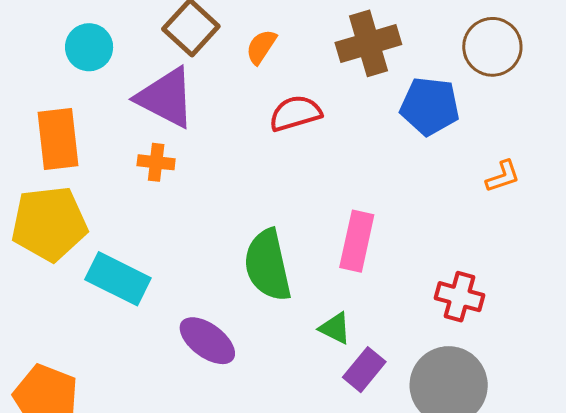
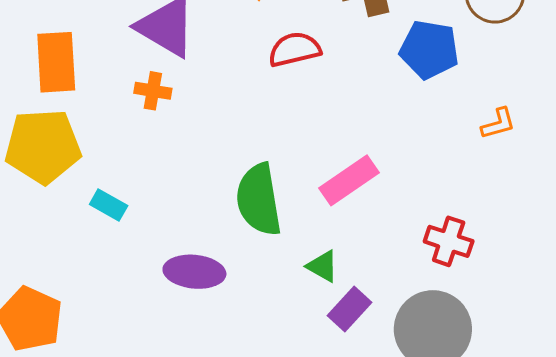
pink rectangle: (357, 241) -> (349, 180), turned 40
cyan rectangle: (118, 279) -> (109, 205), size x0.6
purple ellipse: (207, 341) -> (194, 272), turned -34

